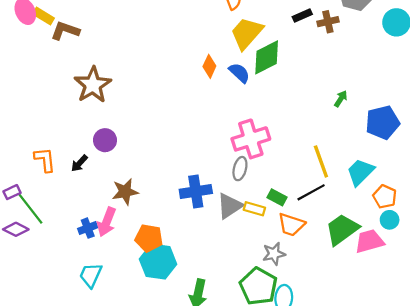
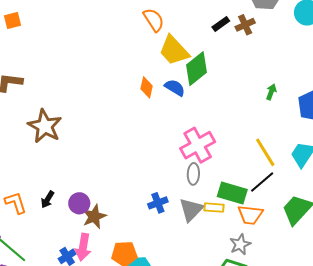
yellow trapezoid: (247, 33) -> (174, 50), turned -72
purple circle: (105, 140) -> (79, 203), moved
blue cross: (196, 191) -> (158, 203), size x0.7
green rectangle: (277, 197) -> (232, 193), size x1.6

